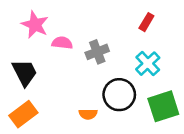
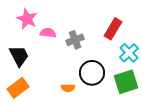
red rectangle: (146, 22) -> (113, 29), moved, size x1.5
cyan cross: (148, 64) -> (129, 53), moved

